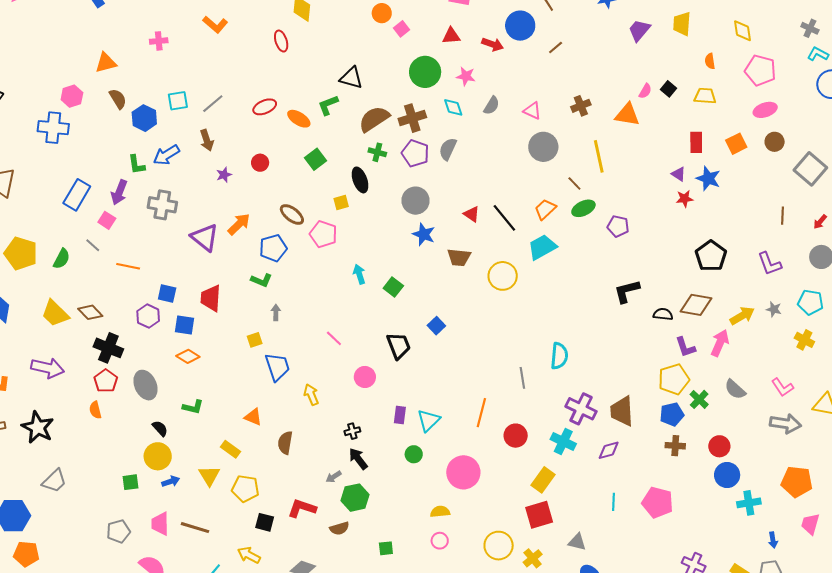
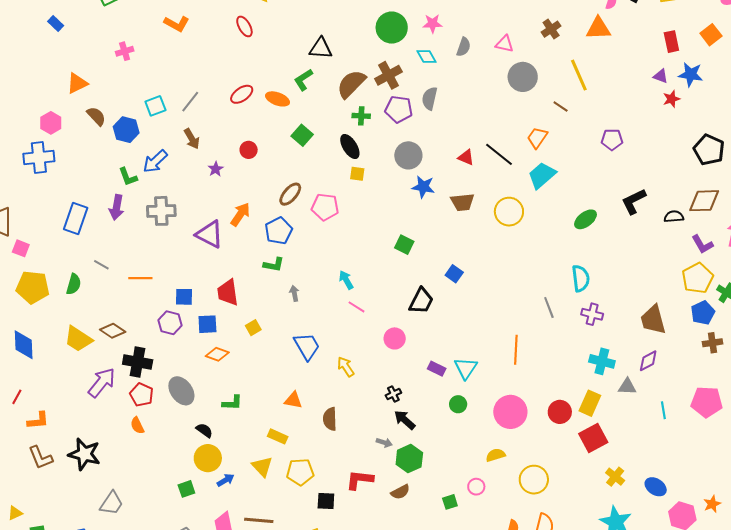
yellow square: (341, 202) -> (357, 174), moved, turned 35
green ellipse: (583, 208) -> (586, 219), moved
brown ellipse: (292, 214) -> (290, 194), turned -75
pink square: (107, 220) -> (21, 248), moved
cyan arrow: (359, 274) -> (346, 280), moved
yellow square: (255, 340) -> (253, 328), moved
black trapezoid: (399, 346) -> (421, 301), turned 60
purple arrow: (48, 368) -> (102, 382), moved, turned -52
purple cross: (581, 409) -> (592, 314), moved, size x0.7
purple rectangle: (400, 415) -> (437, 369), turned -60
red circle: (516, 436) -> (560, 412), moved
gray arrow: (334, 477) -> (384, 443), turned -119
pink circle: (440, 541) -> (476, 487), moved
gray triangle: (577, 542) -> (627, 386), moved
yellow circle: (499, 546) -> (534, 480), moved
yellow cross: (533, 558) -> (615, 477), moved

